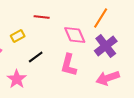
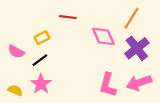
black line: (36, 57) -> (40, 60), moved
pink L-shape: (69, 65) -> (108, 85), moved

